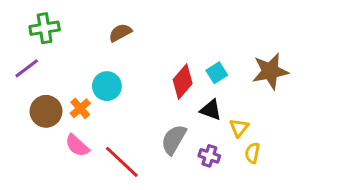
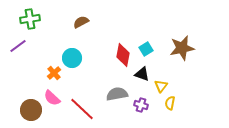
red diamond: (183, 82) -> (123, 55), turned -30
brown circle: (46, 111) -> (31, 110), moved
gray semicircle: (174, 140) -> (117, 94), turned 50

